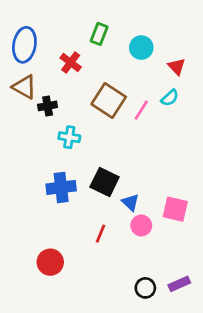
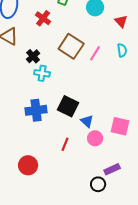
cyan semicircle: (170, 98) -> (122, 50), moved, turned -56
black cross: (48, 106) -> (33, 56), moved, turned -32
purple rectangle: (179, 284) -> (112, 169), moved

